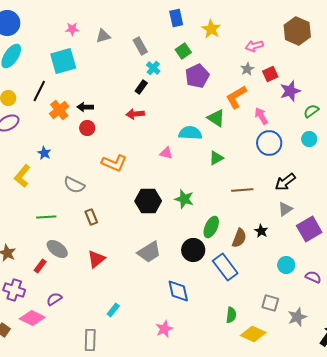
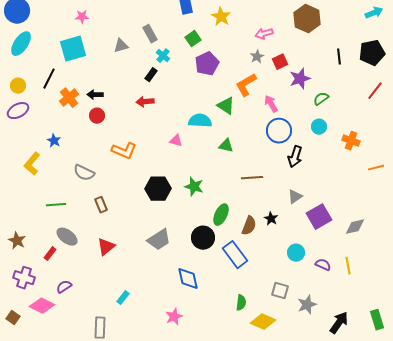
gray triangle: (103, 36) -> (121, 46), moved
green triangle: (216, 158) -> (226, 146), turned 42
black arrow: (285, 182) -> (295, 157), moved, turned -35

